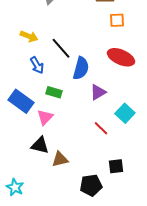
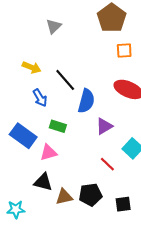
pink triangle: (45, 117) -> (48, 153), turned 30
black pentagon: (91, 185) -> (90, 195), moved
cyan star: (15, 187) -> (16, 209), moved, turned -30

